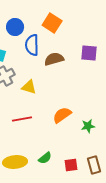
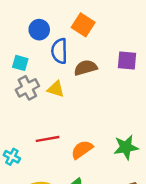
yellow triangle: (29, 87) -> (56, 89), moved
orange semicircle: (62, 115) -> (82, 150), moved
green star: (88, 126) -> (126, 147), size x1.5

